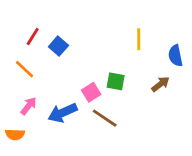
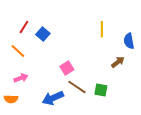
green square: (116, 81) -> (101, 90), moved
pink arrow: (29, 106) -> (21, 78), turned 32
blue arrow: (63, 113) -> (53, 98), moved

